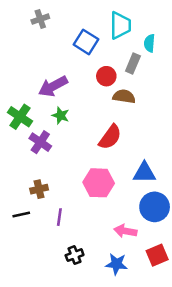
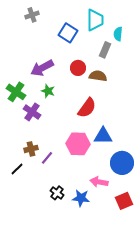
red circle: (106, 76) -> (78, 68), moved
blue triangle: (144, 173) -> (103, 136), moved
black line: (21, 214) -> (17, 169), turned -32
purple line: (59, 217) -> (47, 158), moved, turned 32
black cross: (75, 255) -> (57, 193), moved, turned -32
blue star: (116, 264) -> (81, 198), moved

